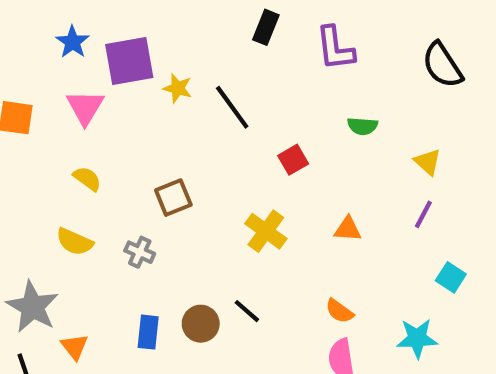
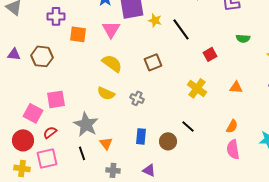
yellow semicircle: (87, 179) -> (112, 63), size x1.5
brown square: (173, 198) -> (153, 62), moved
orange semicircle: (339, 311) -> (232, 126), turned -96
brown circle: (201, 324) -> (168, 141), moved

